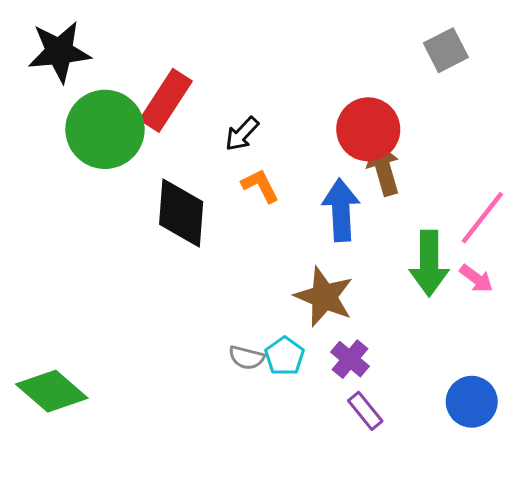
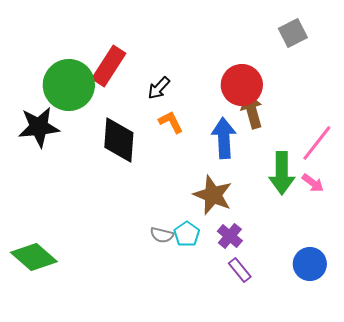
black star: (59, 52) -> (39, 127), moved

